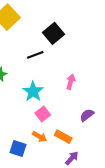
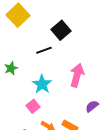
pink arrow: (71, 82) -> (77, 75), size x1.6
pink square: (43, 114) -> (33, 106), moved

